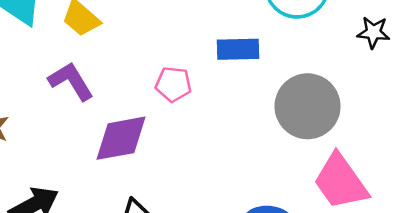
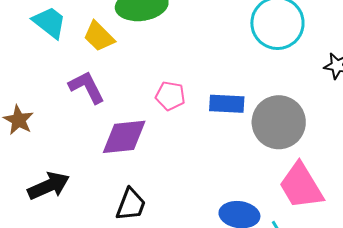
blue rectangle: (238, 49) -> (227, 104), moved

